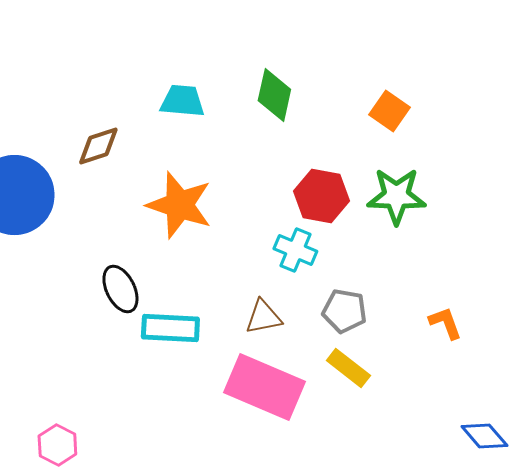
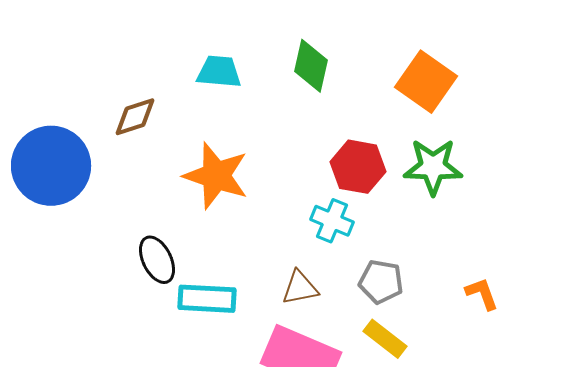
orange square: (389, 111) -> (426, 82), size x1.5

